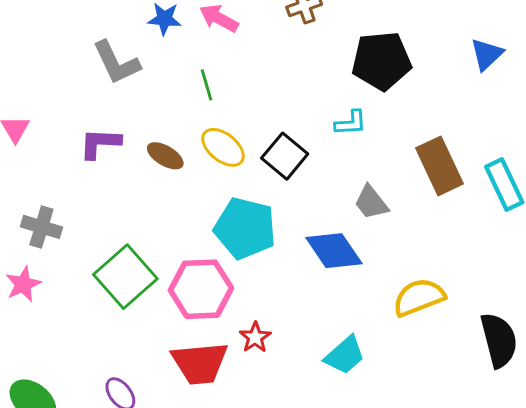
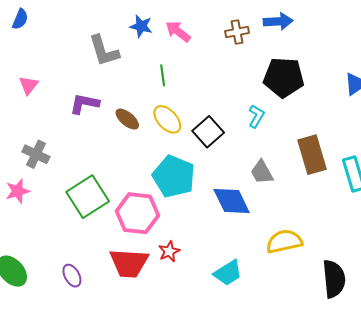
cyan L-shape: (351, 123) -> (256, 116), turned -65

